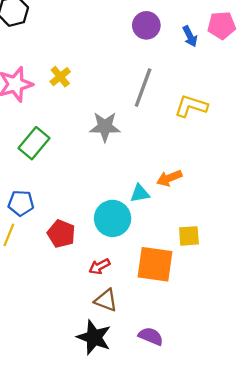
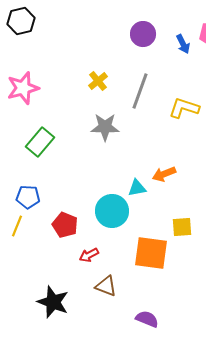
yellow cross: (60, 77) -> (98, 81), moved
red arrow: (99, 266) -> (89, 255), moved
black star: (94, 337) -> (53, 302), moved

